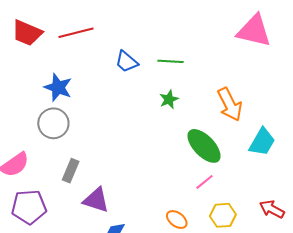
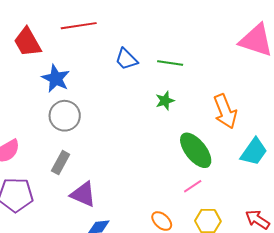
red trapezoid: (27, 33) -> (28, 42), moved, turned 32
gray circle: (53, 123) -> (65, 116), moved

